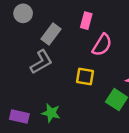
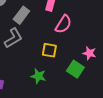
green star: (51, 113) -> (38, 76), moved

